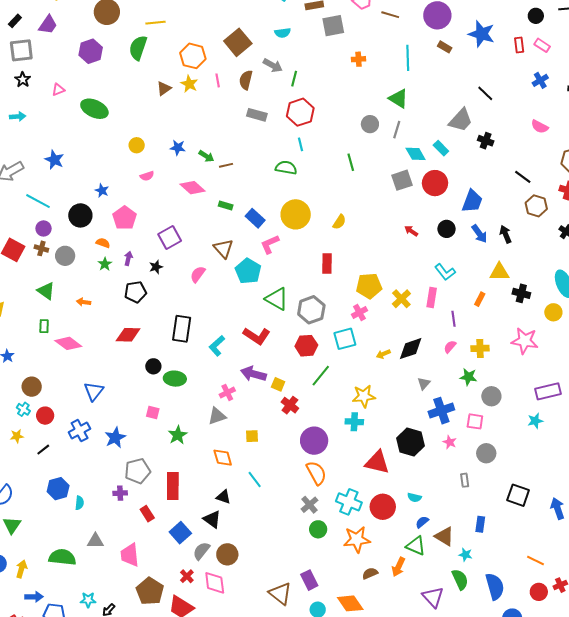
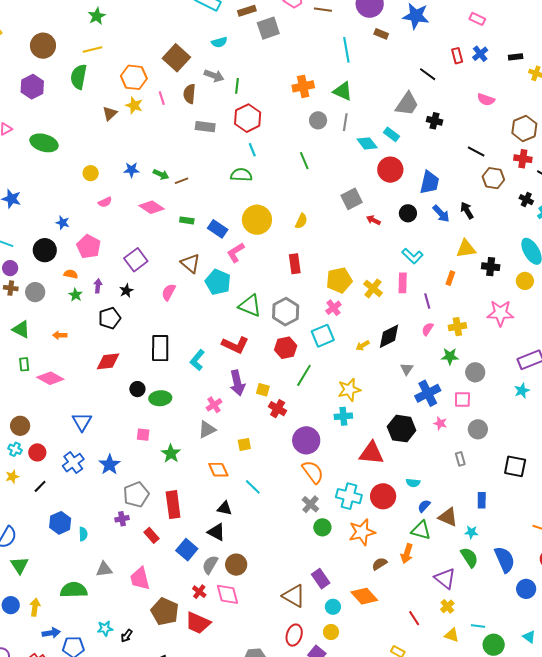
red rectangle: (519, 45) -> (457, 56), moved
orange cross: (359, 59) -> (303, 86), moved, size x1.5
gray square: (402, 180) -> (352, 199), moved
purple arrow: (253, 374) -> (237, 383), turned -110

